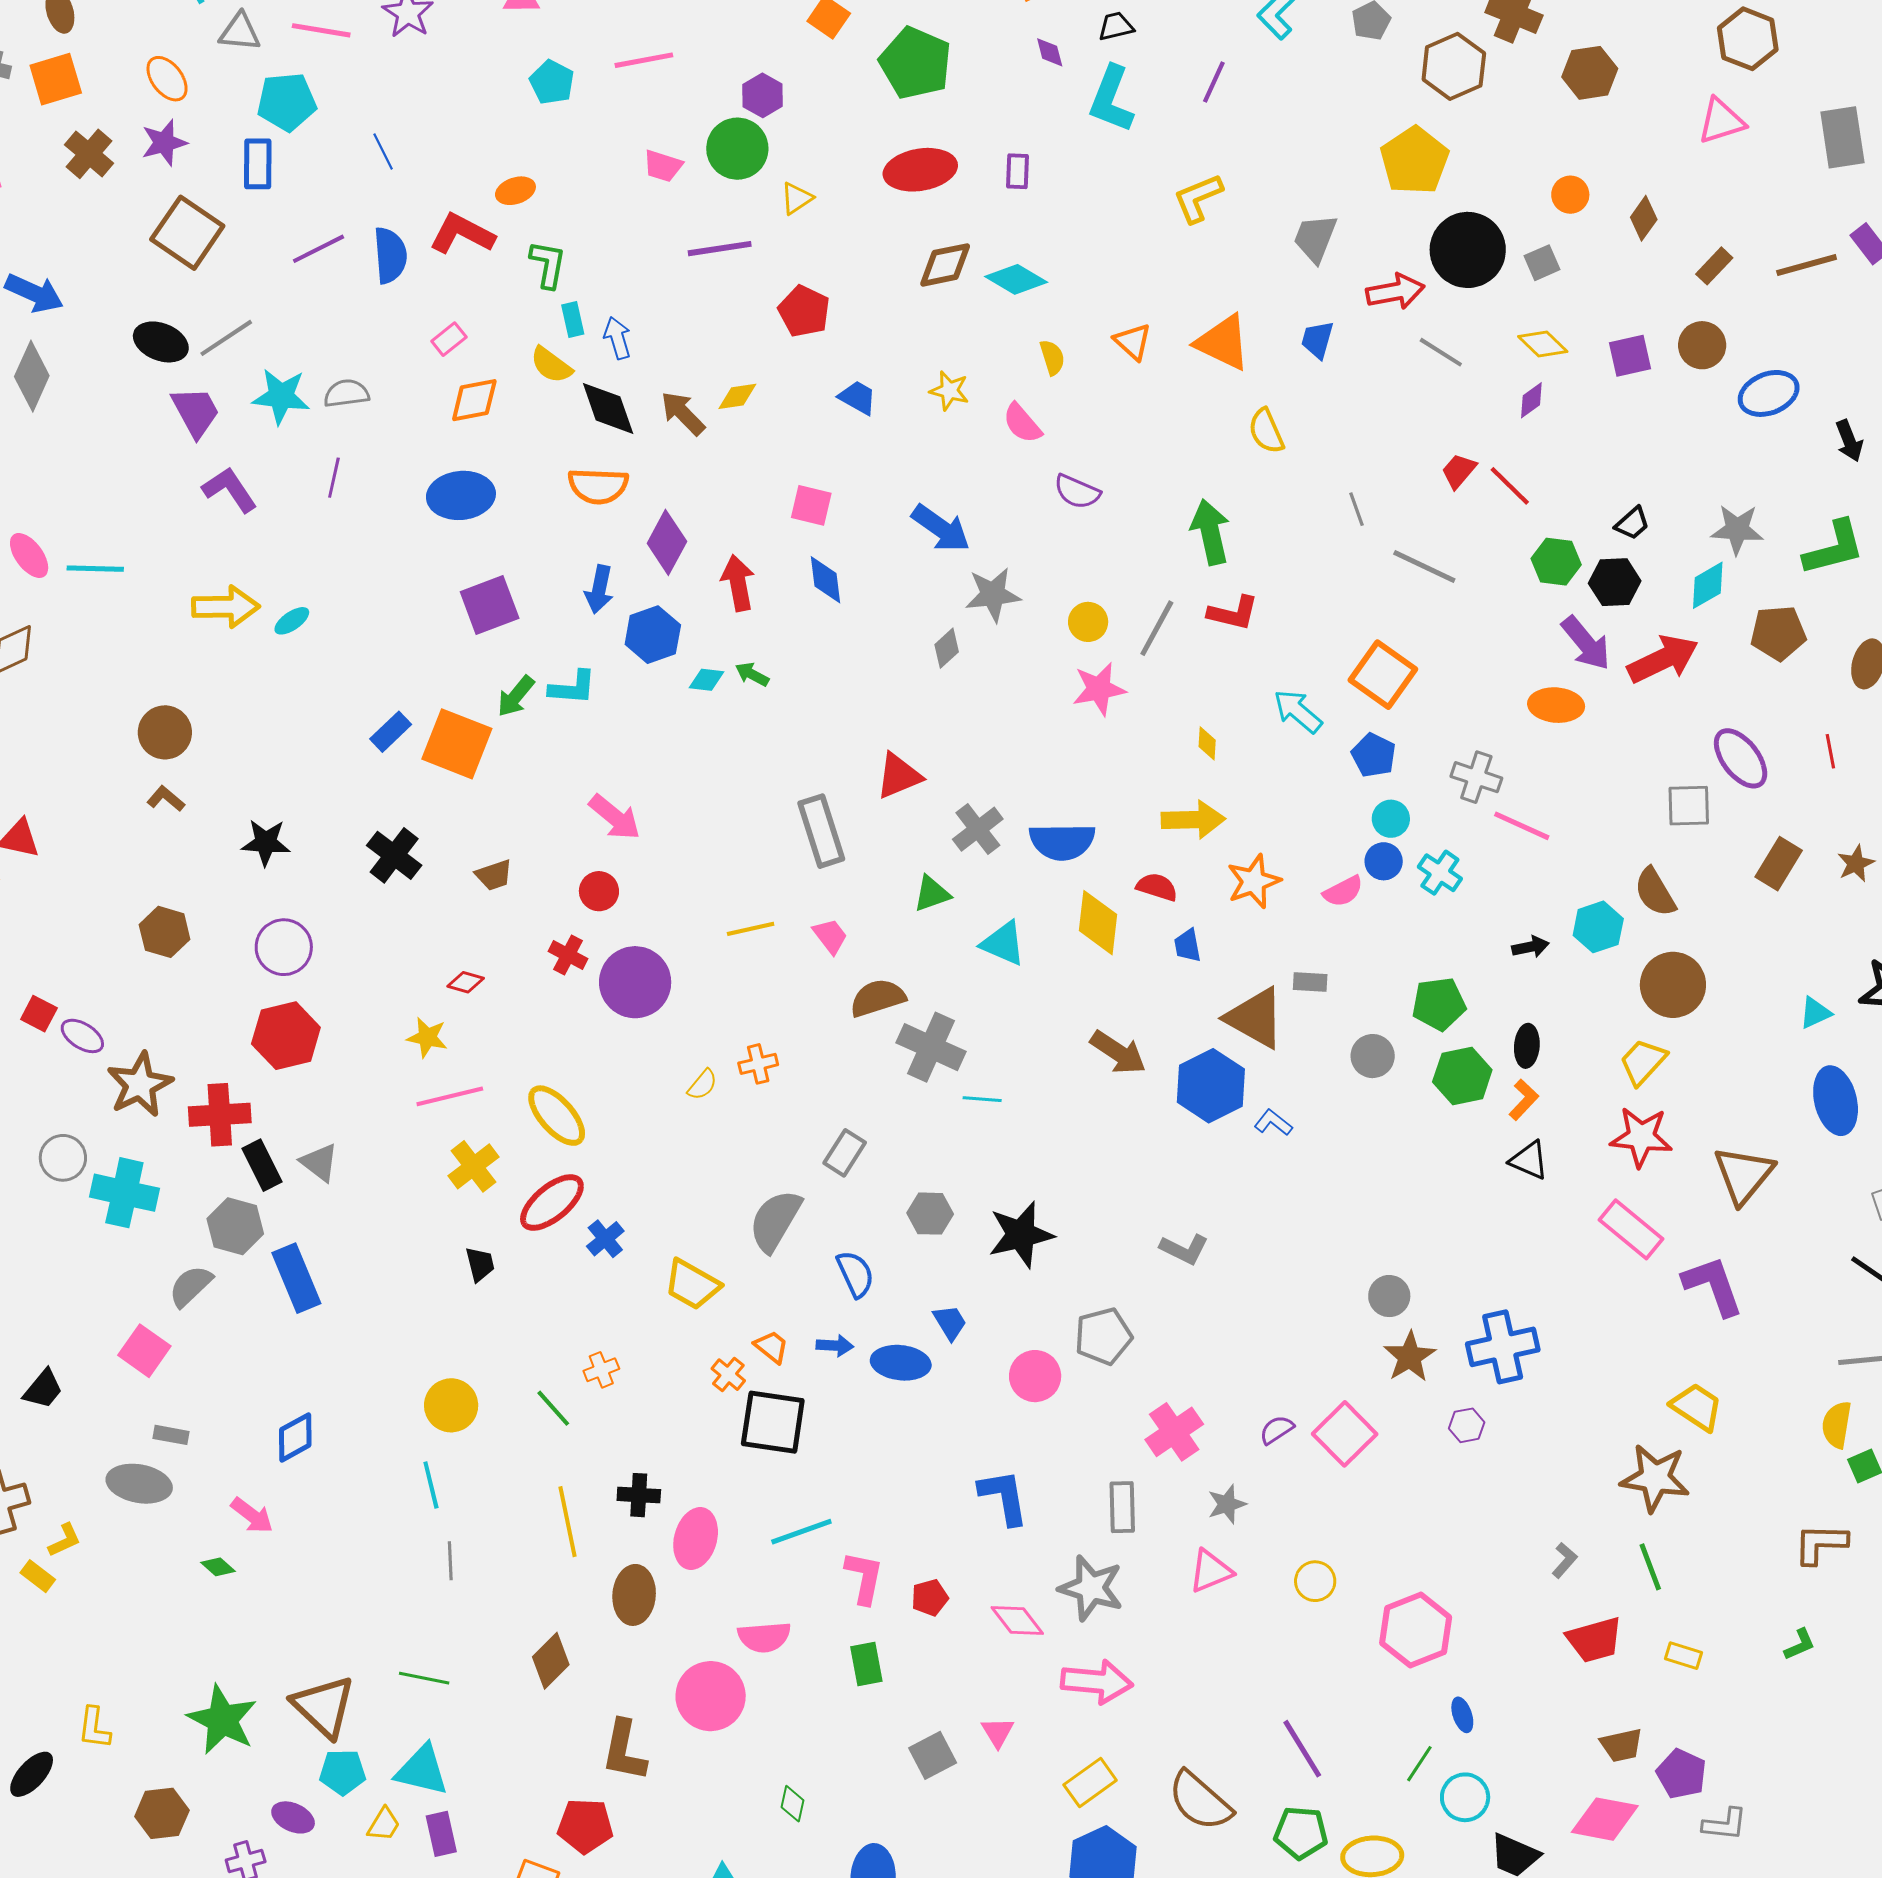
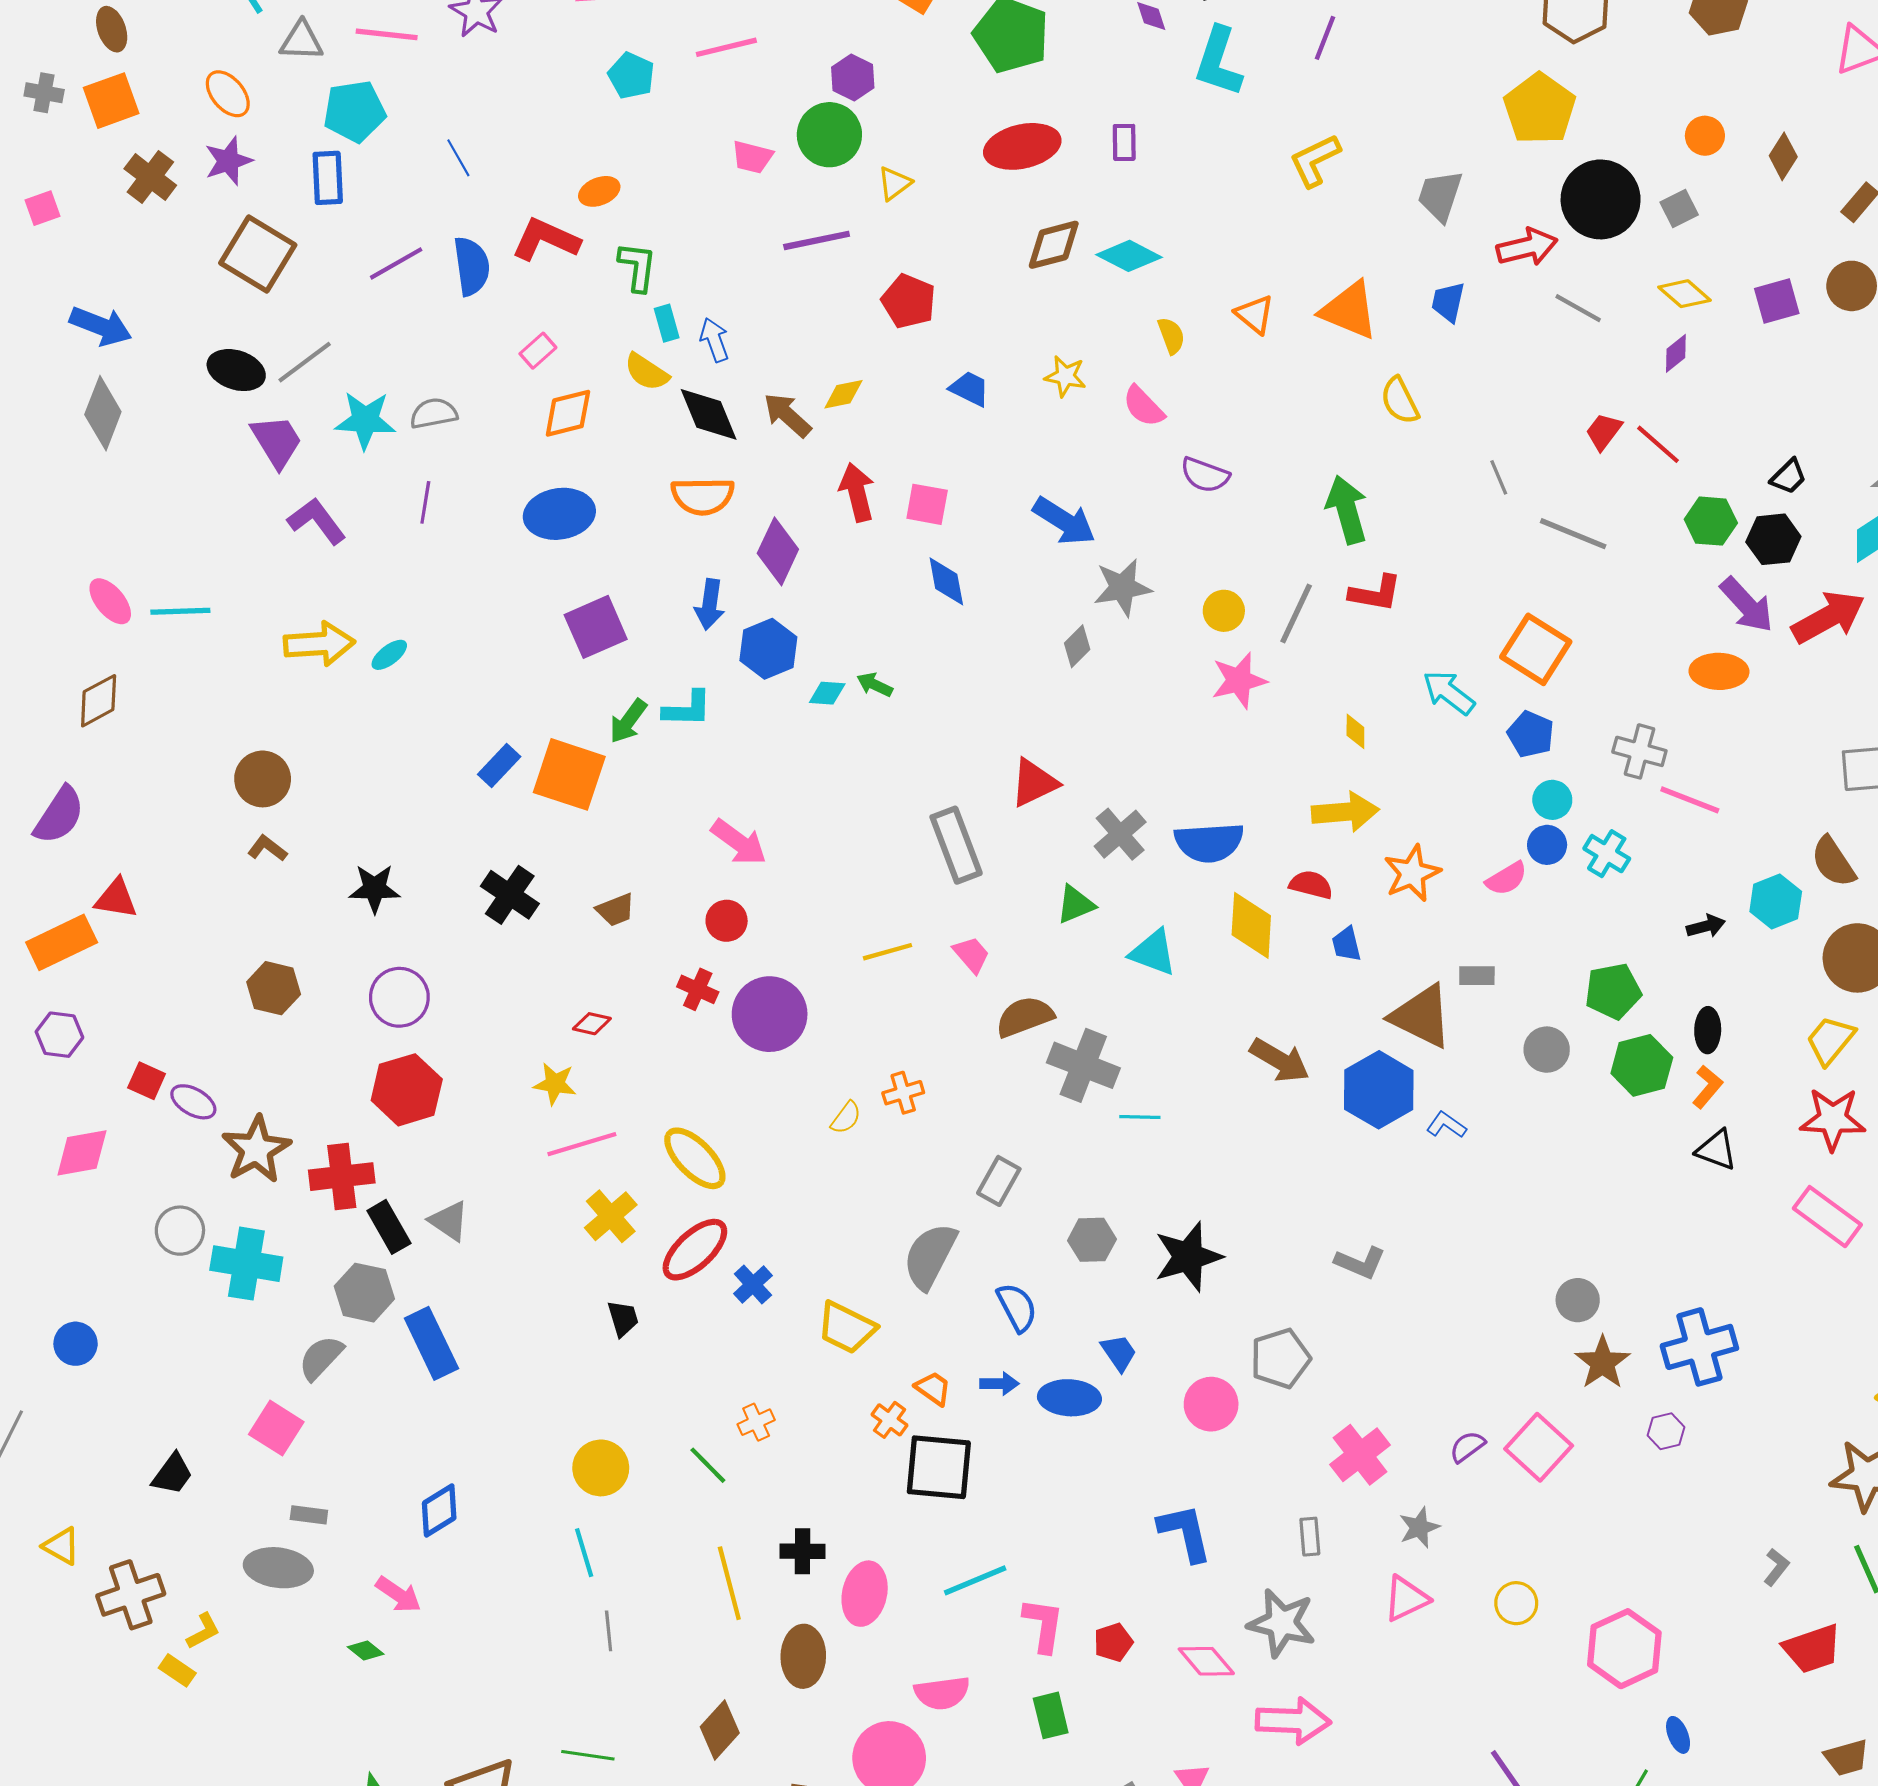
red arrow: (738, 583) -> (857, 492), moved
gray rectangle: (1122, 1507) -> (1310, 1537), size x0.7

